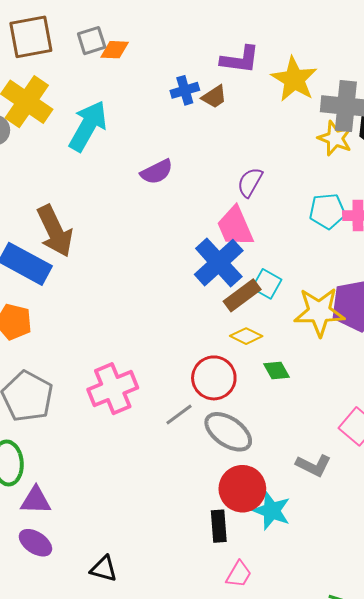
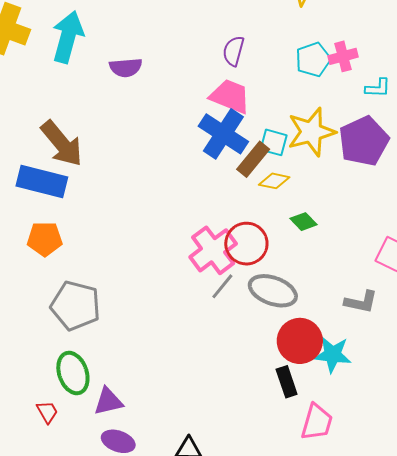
purple semicircle: (157, 172) -> (126, 68), moved, turned 36
pink trapezoid: (235, 227) -> (230, 96), turned 150
yellow star: (319, 312) -> (311, 132), moved
yellow diamond: (246, 336) -> (274, 181), moved
pink cross: (113, 389) -> (213, 250), moved
pink trapezoid: (239, 574) -> (317, 422), size x1.4

